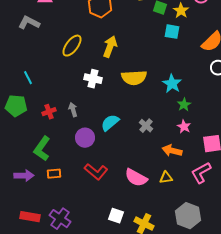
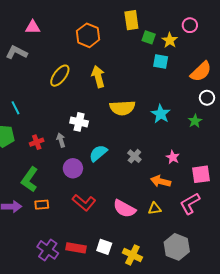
yellow arrow: (110, 47) -> (98, 77), turned -35
white cross: (93, 79) -> (79, 122), moved
green star: (184, 105) -> (195, 121), moved
red rectangle: (30, 217) -> (76, 248), moved

